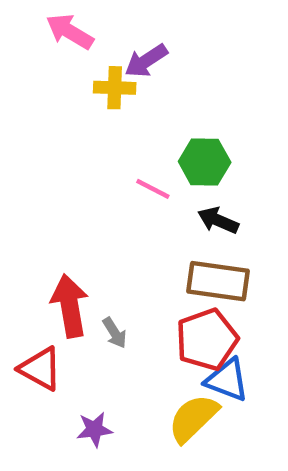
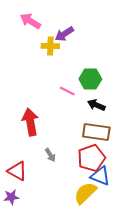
red arrow: (70, 306) -> (30, 122), moved
purple star: (94, 429) -> (11, 197), moved

